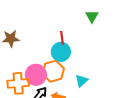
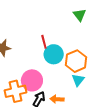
red line: (62, 38) -> (44, 42), moved
orange hexagon: (53, 71) -> (76, 61), moved

